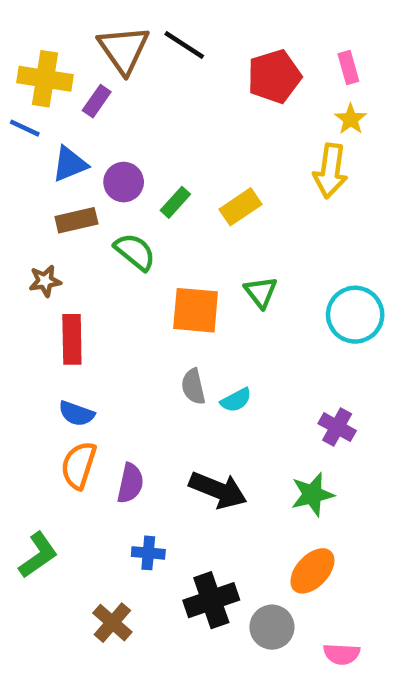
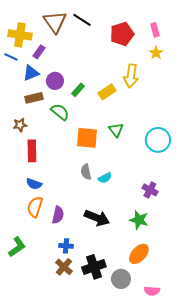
purple rectangle: (97, 101) -> (39, 52), moved
yellow arrow: (330, 171) -> (131, 76), moved
green star: (312, 494) -> (139, 220), turned 30
brown cross: (112, 623) -> (64, 267), moved

